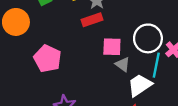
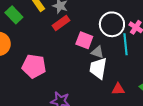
pink square: (112, 47) -> (84, 40), turned 36
white trapezoid: (140, 85) -> (98, 68), moved, turned -30

